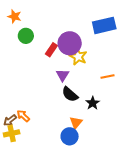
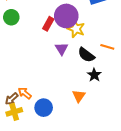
green circle: (26, 36) -> (11, 17), moved
orange line: (108, 77) -> (107, 47), turned 32
black semicircle: (70, 94) -> (86, 55), moved
blue circle: (70, 136) -> (44, 108), moved

